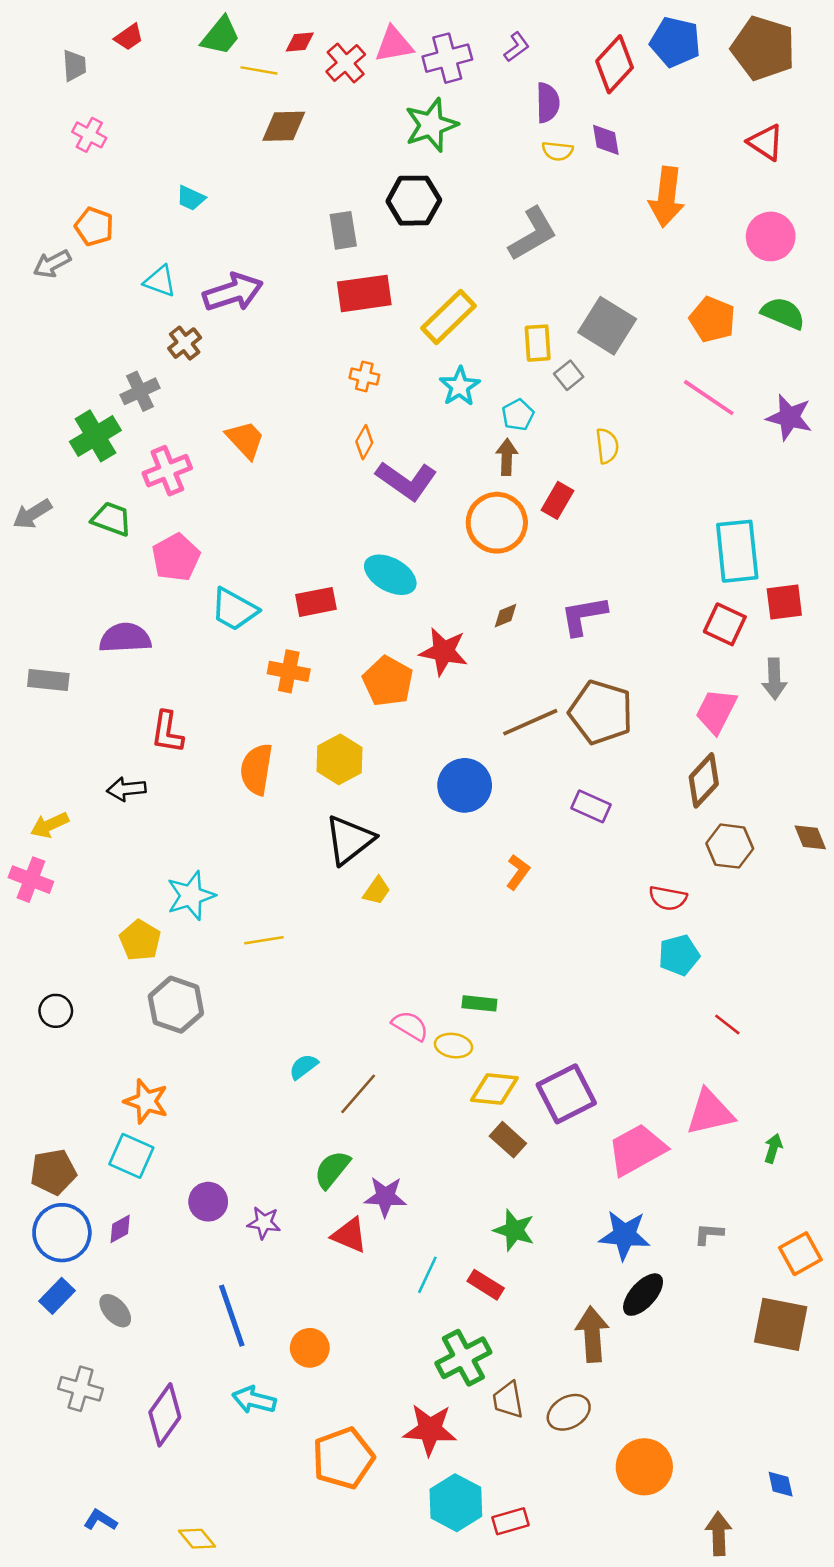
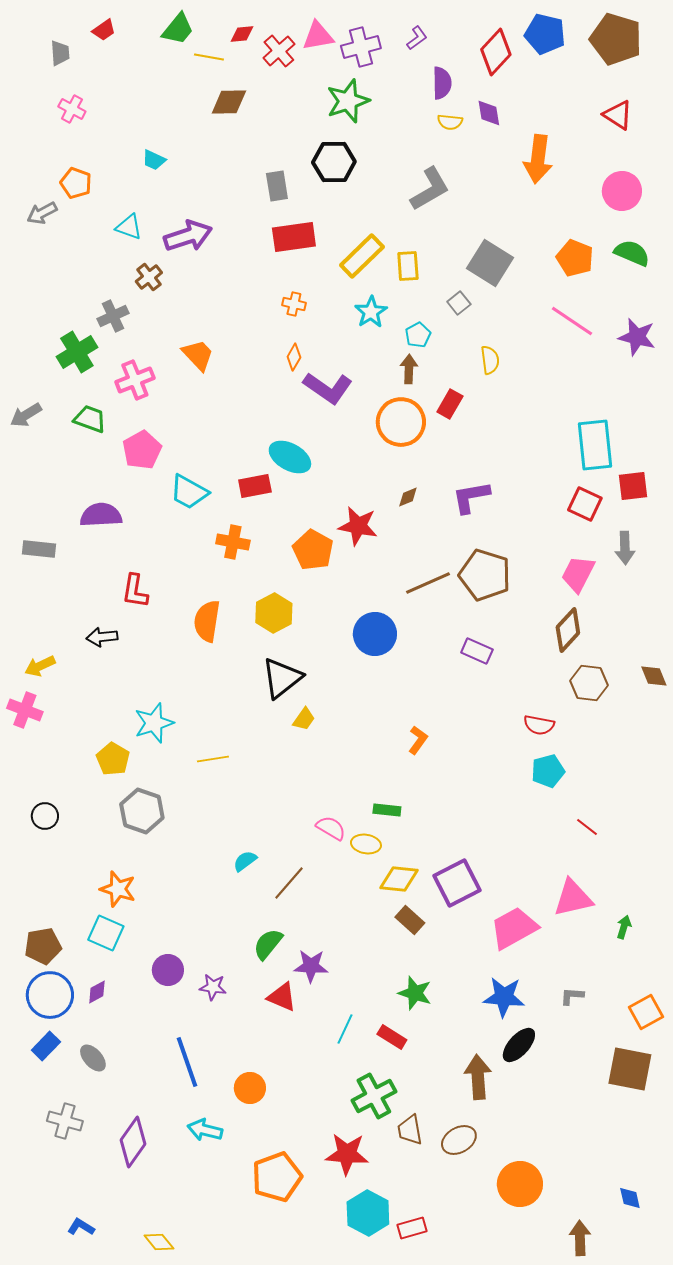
yellow rectangle: (538, 343) -> (408, 266), moved
cyan ellipse: (390, 575) -> (290, 457), moved
orange L-shape: (518, 872) -> (418, 740), moved

